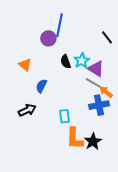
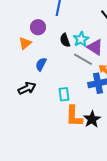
purple circle: (48, 38) -> (38, 27), moved
orange triangle: (25, 65) -> (25, 43), turned 40
gray line: (95, 84) -> (83, 59), moved

